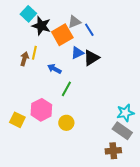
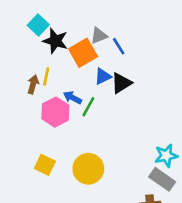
green line: (66, 89) -> (88, 107), moved
pink hexagon: (41, 110) -> (55, 112), moved
yellow square: (17, 120) -> (45, 165), moved
yellow circle: (66, 123) -> (88, 169), size x1.5

